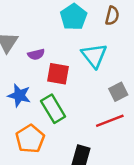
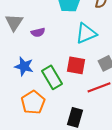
cyan triangle: (94, 56) -> (86, 33), turned 45
red square: (58, 74) -> (76, 65), moved

